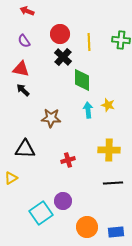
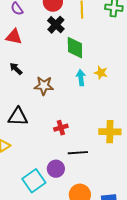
black arrow: (23, 90) -> (16, 69), moved
yellow cross: (109, 150) -> (110, 132), moved
black line: (113, 183) -> (78, 153), moved

